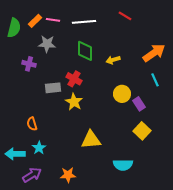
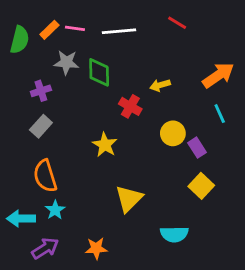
green diamond: (85, 51) -> (99, 72), moved
purple cross: (29, 64) -> (41, 91), turned -32
red cross: (74, 79) -> (130, 106), moved
gray rectangle: (53, 88) -> (41, 126), moved, turned -42
orange semicircle: (32, 124) -> (45, 176), size x1.6
yellow triangle: (91, 140) -> (129, 199), turned -40

